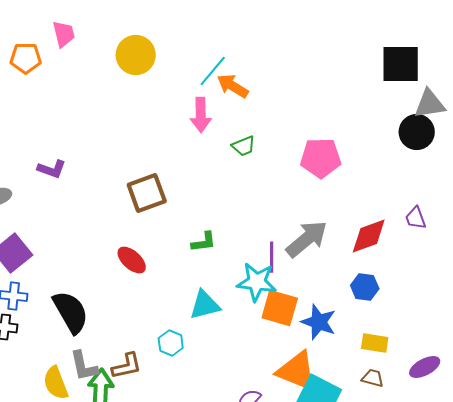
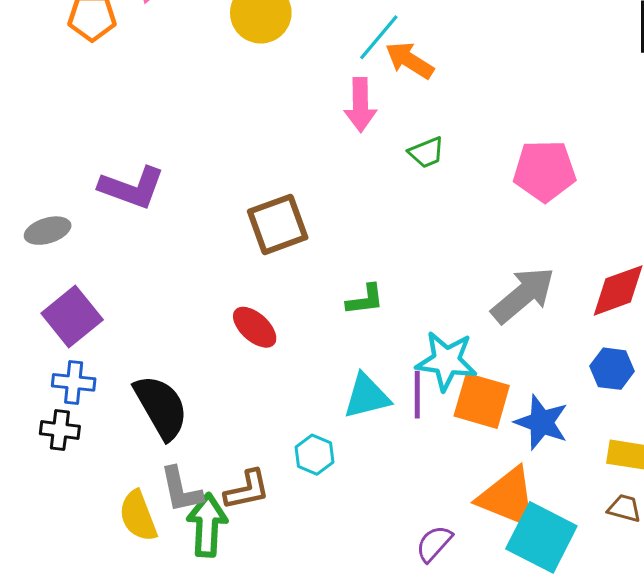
purple L-shape: (52, 169) -> (132, 188), size x1.5
purple line: (272, 257) -> (417, 395), moved

